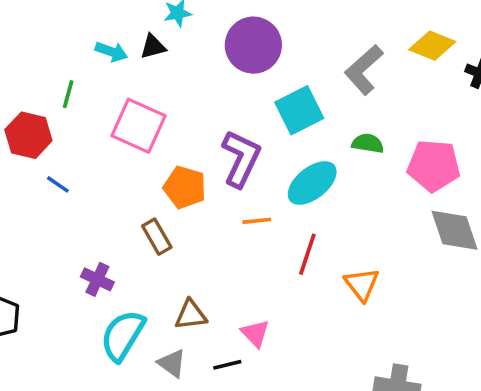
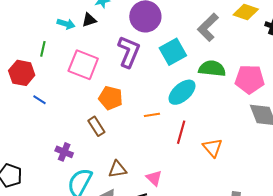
green semicircle: (368, 143) -> (212, 69), size x1.5
purple L-shape: (241, 159) -> (129, 52), moved

